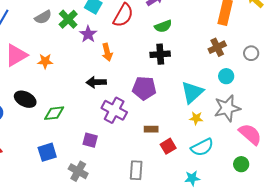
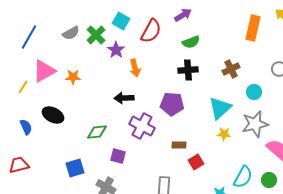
brown cross: (217, 47) -> (231, 69), moved
green diamond: (54, 113) -> (97, 132), moved
cyan semicircle: (202, 147) -> (243, 177), moved, turned -35

